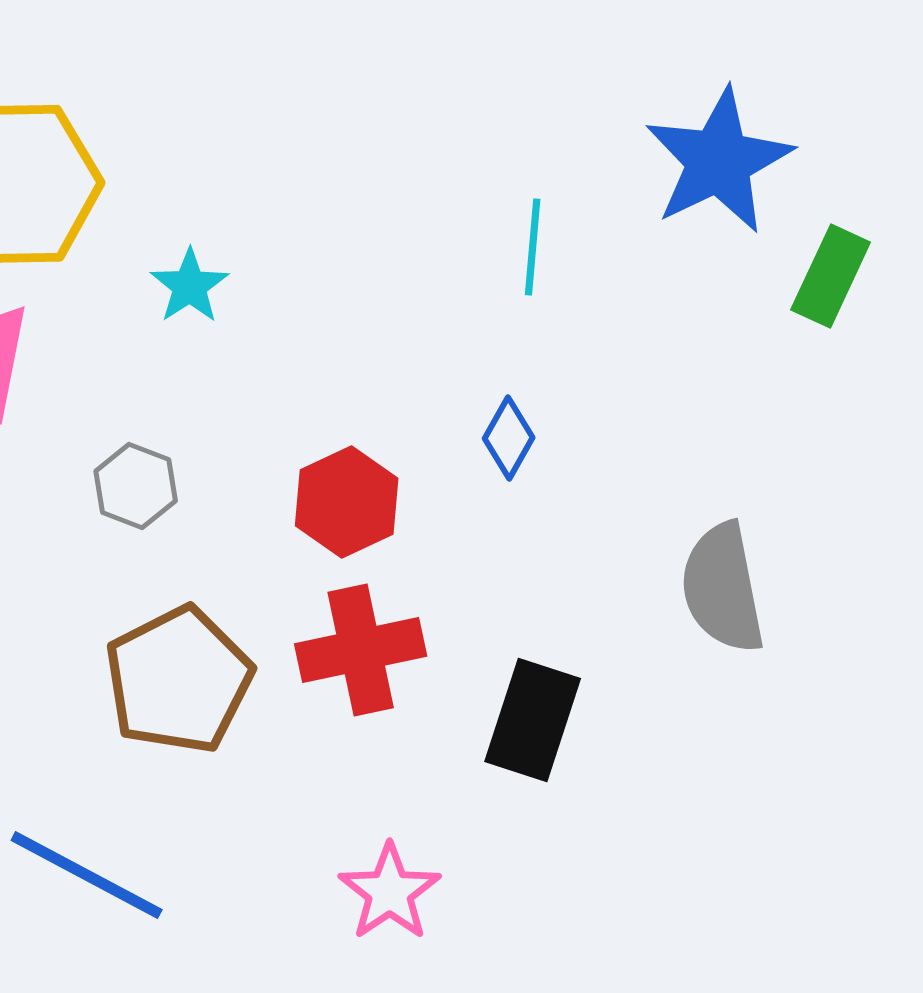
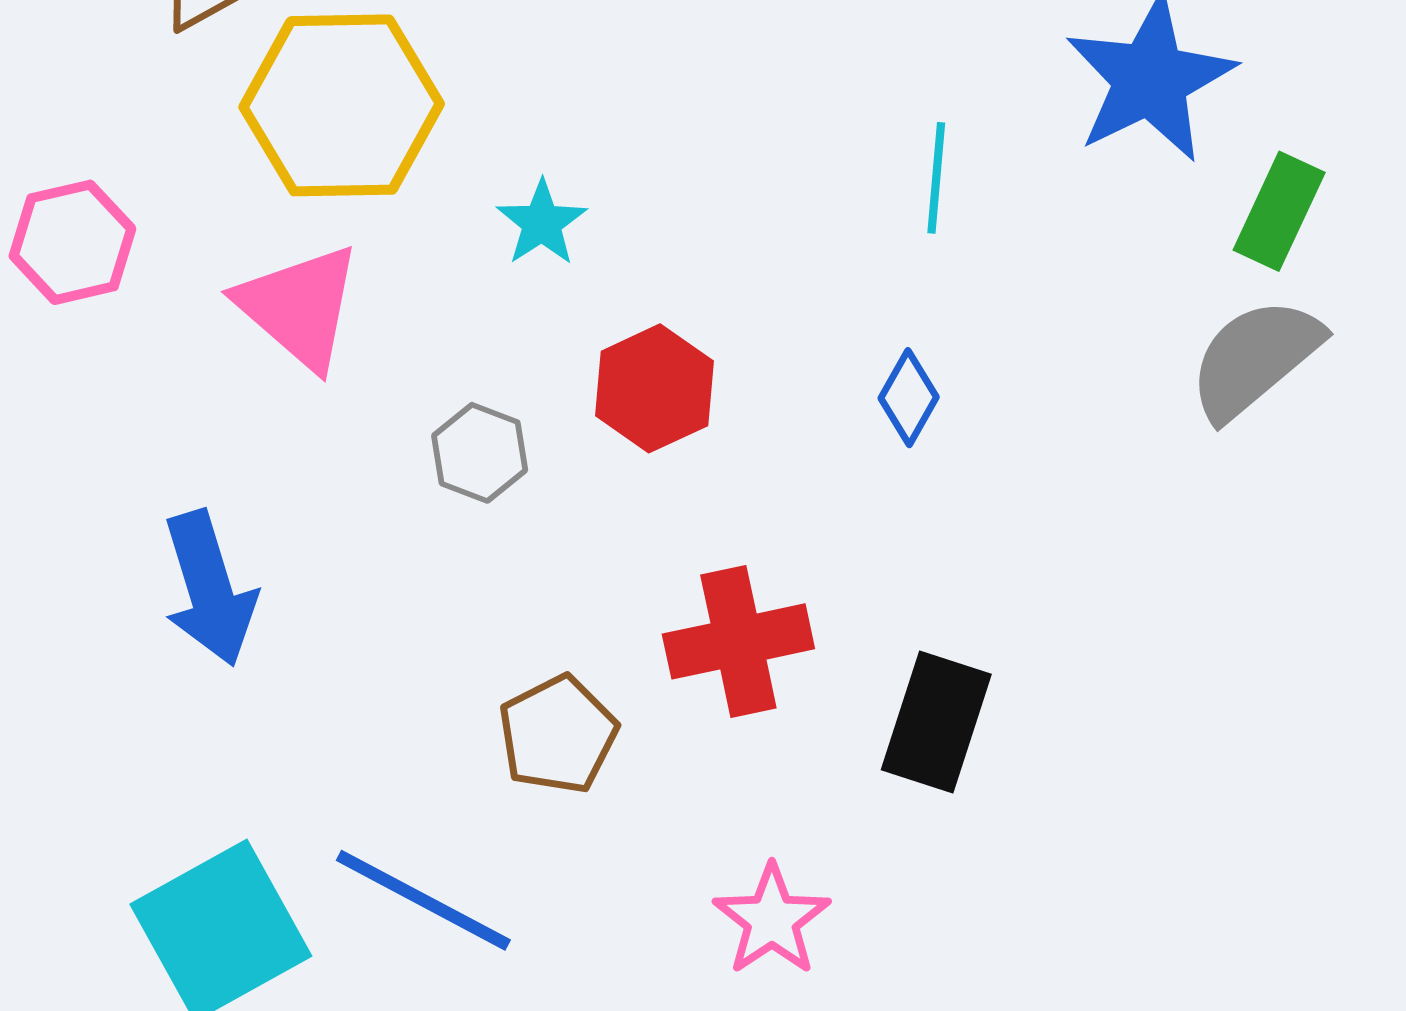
red hexagon: (347, 502) -> (654, 388), moved
gray semicircle: (723, 588) -> (1255, 358), moved, turned 61
brown pentagon: (179, 680) -> (558, 735), moved, size x0.7

